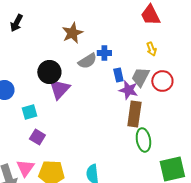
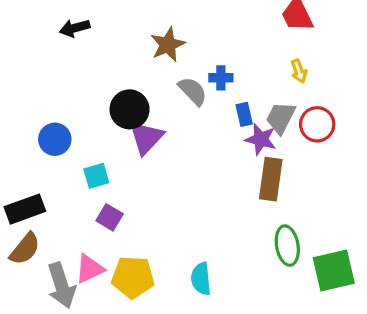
black arrow: (16, 23) -> (75, 28), turned 48
gray semicircle: (87, 61) -> (193, 91), turned -102
green ellipse: (143, 140) -> (287, 246), moved
pink triangle: (25, 168) -> (90, 269), turned 30

